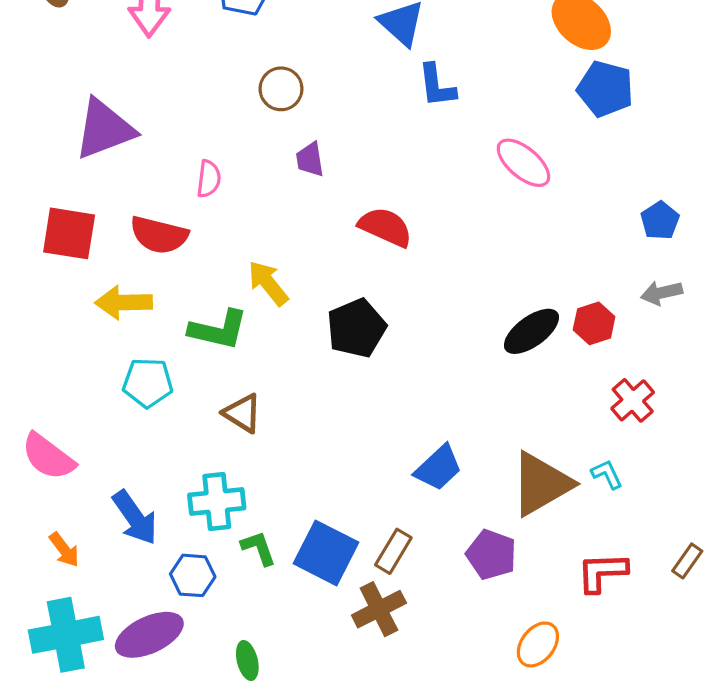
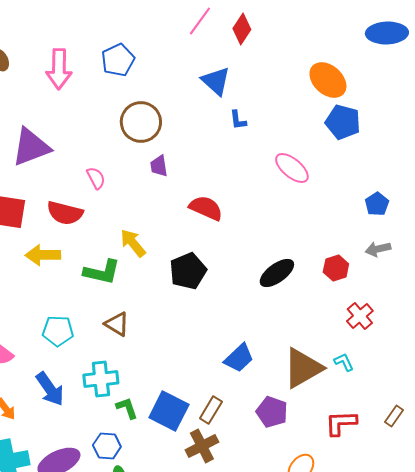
blue L-shape: (437, 86) -> (238, 120), size x0.7
brown circle: (281, 89) -> (141, 122), size x1.5
pink semicircle: (209, 179) -> (96, 178), turned -35
black ellipse: (531, 331) -> (277, 273), moved
cyan pentagon: (148, 383) -> (58, 331), moved
blue hexagon: (193, 575) -> (107, 446), moved

